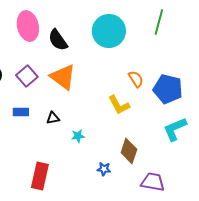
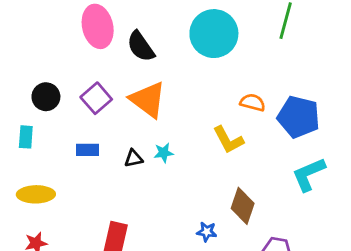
orange semicircle: (136, 79) -> (253, 102), turned -42
cyan star: (78, 136) -> (164, 153), moved

